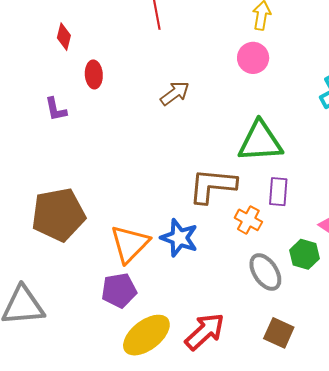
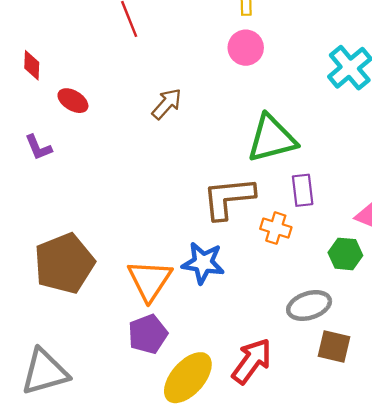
red ellipse: (94, 74) -> (73, 101), turned -44
gray ellipse: (265, 272) -> (309, 306), moved, turned -63

